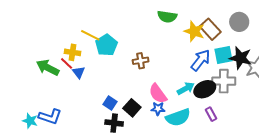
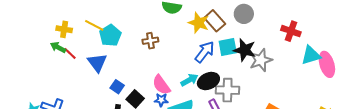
yellow cross: (72, 52) -> (64, 29), moved
brown cross: (141, 61) -> (150, 41), moved
green arrow: (48, 68) -> (58, 47), moved, size x0.7
blue triangle: (79, 72) -> (97, 63), moved, size x1.5
gray cross: (224, 81) -> (228, 90), moved
blue square: (110, 103) -> (117, 87), moved

